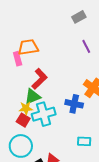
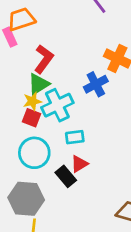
blue cross: (74, 104) -> (96, 84), turned -30
cyan rectangle: (84, 141) -> (75, 137), moved

